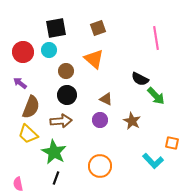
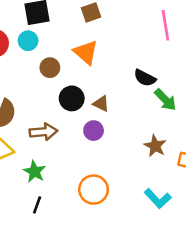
black circle: (67, 95) -> (72, 98), moved
brown star: (132, 121) -> (155, 146), moved
green star: (54, 152) -> (34, 172), size x0.7
cyan L-shape: (153, 161) -> (158, 199), moved

